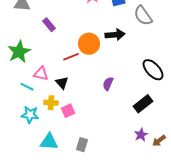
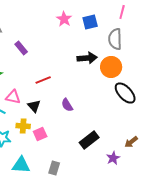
gray semicircle: (143, 16) -> (115, 39), turned 35
orange circle: (89, 44) -> (111, 67), moved
purple semicircle: (108, 84) -> (67, 105), moved, turned -56
black rectangle: (143, 104) -> (89, 140), moved
brown arrow: (159, 141) -> (131, 142), moved

